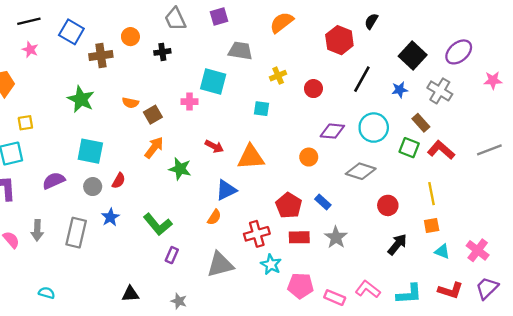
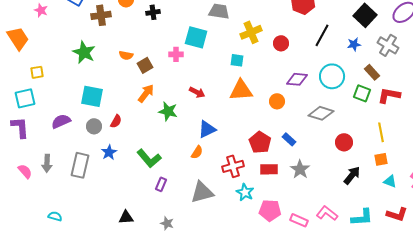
yellow cross: (278, 76) -> (251, 32), size x1.5
red L-shape: (441, 150) -> (389, 95), turned -30
orange triangle: (251, 157) -> (241, 90), moved

